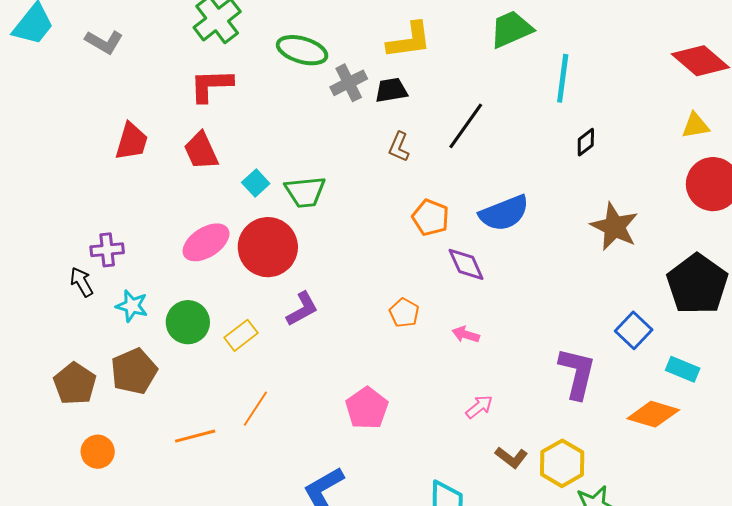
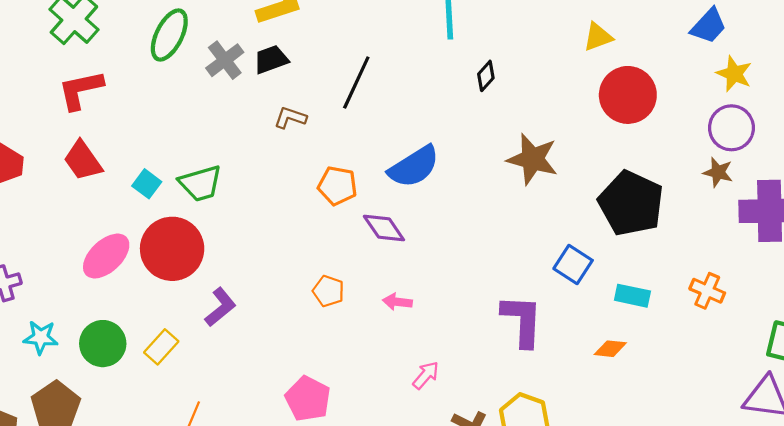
green ellipse: (302, 50) -> (169, 35), turned -69
brown L-shape: (399, 147) -> (290, 118), turned 96
orange diamond: (653, 414) -> (610, 349), size x0.6

